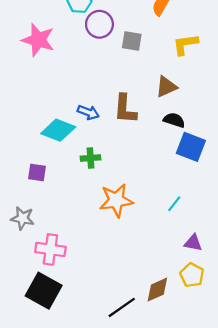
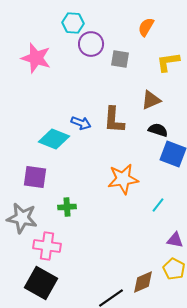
green cross: (91, 158) -> (67, 207), moved
purple square: (37, 173) -> (35, 177), size x1.4
orange star: (116, 200) -> (123, 179), moved
gray star: (23, 218) -> (22, 218), size x1.4

